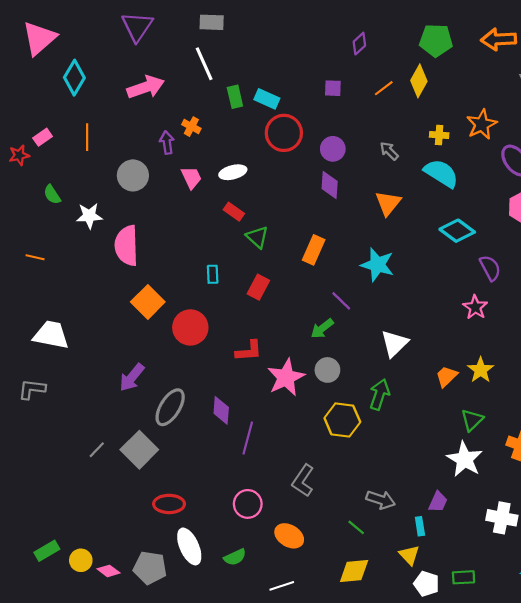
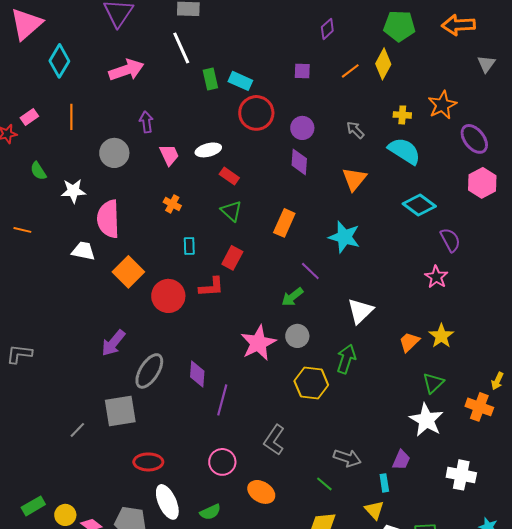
orange cross: (191, 127) -> (172, 204), moved
red rectangle: (234, 212) -> (229, 176), moved
white trapezoid: (51, 335) -> (83, 251), moved, size x0.7
red L-shape: (249, 351) -> (211, 287), moved
gray line: (97, 450) -> (77, 430), moved
gray square: (139, 450) -> (120, 411), turned 36

